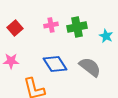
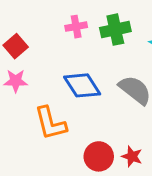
red square: (15, 28) -> (16, 46), moved

